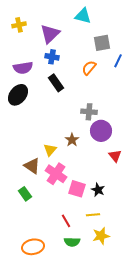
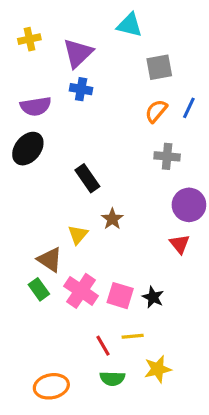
blue line: (118, 61) -> (189, 108), moved
orange semicircle: (89, 68) -> (156, 111), moved
black rectangle: (56, 83) -> (87, 178), moved
gray cross: (89, 112) -> (167, 156), moved
purple circle: (101, 131) -> (189, 205), moved
pink cross: (56, 174) -> (81, 291), moved
green rectangle: (25, 194) -> (39, 289), moved
yellow line: (93, 215) -> (133, 336), moved

